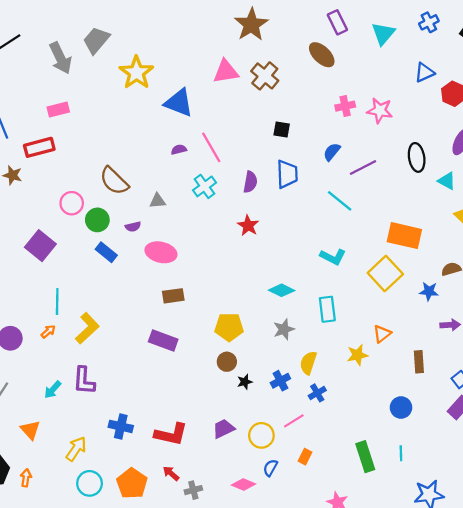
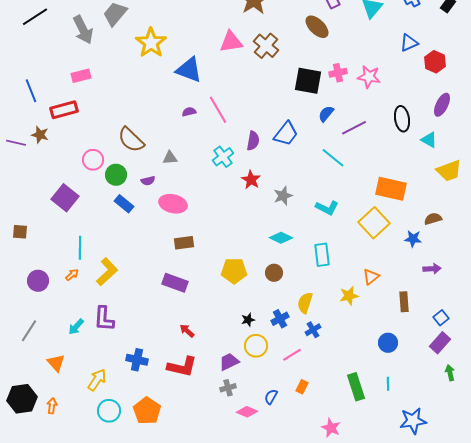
black square: (282, 129) -> (308, 81), moved, size x1.8
blue trapezoid: (287, 174) -> (286, 134), turned 40
cyan cross: (205, 186) -> (223, 157), moved
gray star: (284, 329) -> (283, 196), moved
brown circle: (227, 362) -> (274, 273), moved
yellow circle: (261, 435) -> (256, 346), moved
red arrow: (171, 473) -> (187, 331), moved
gray cross: (193, 490) -> (228, 388), moved

